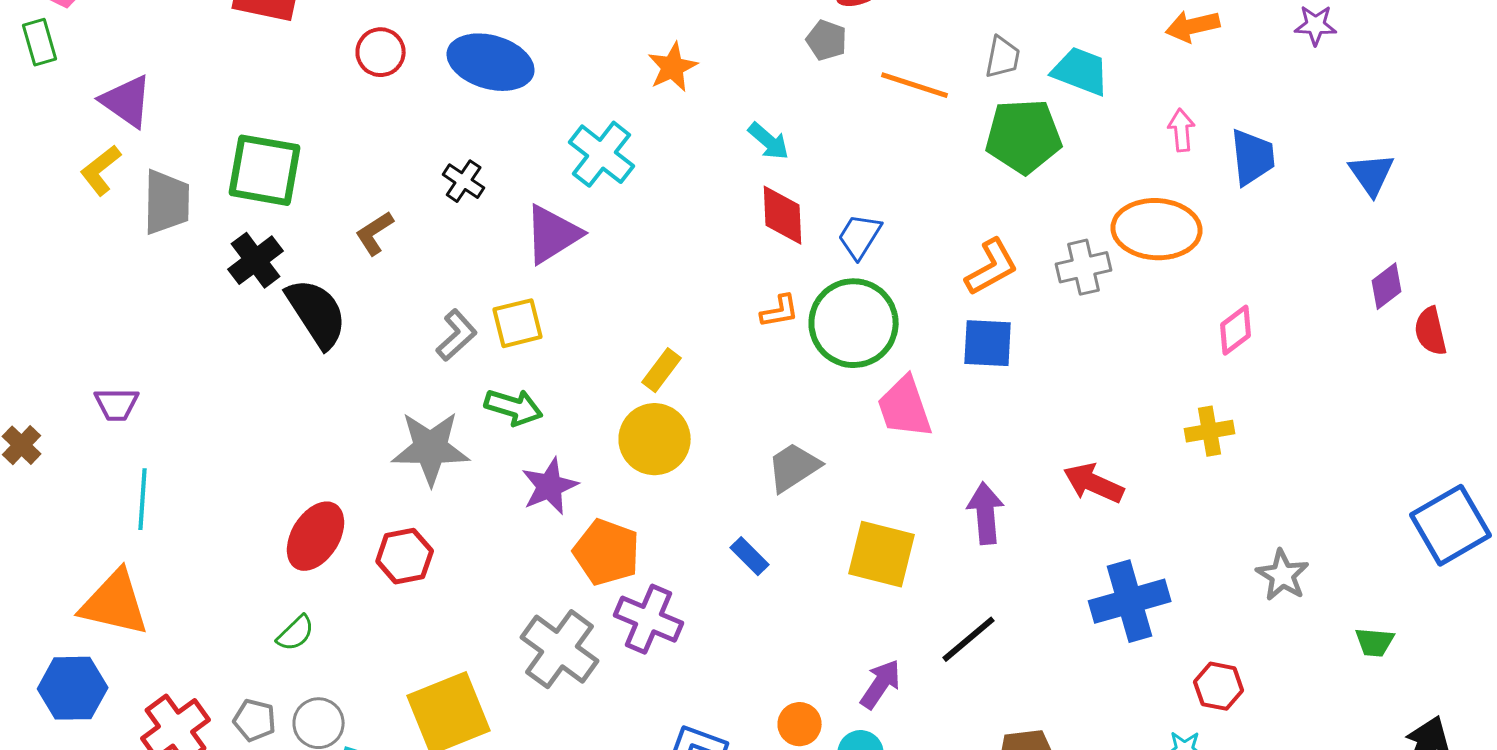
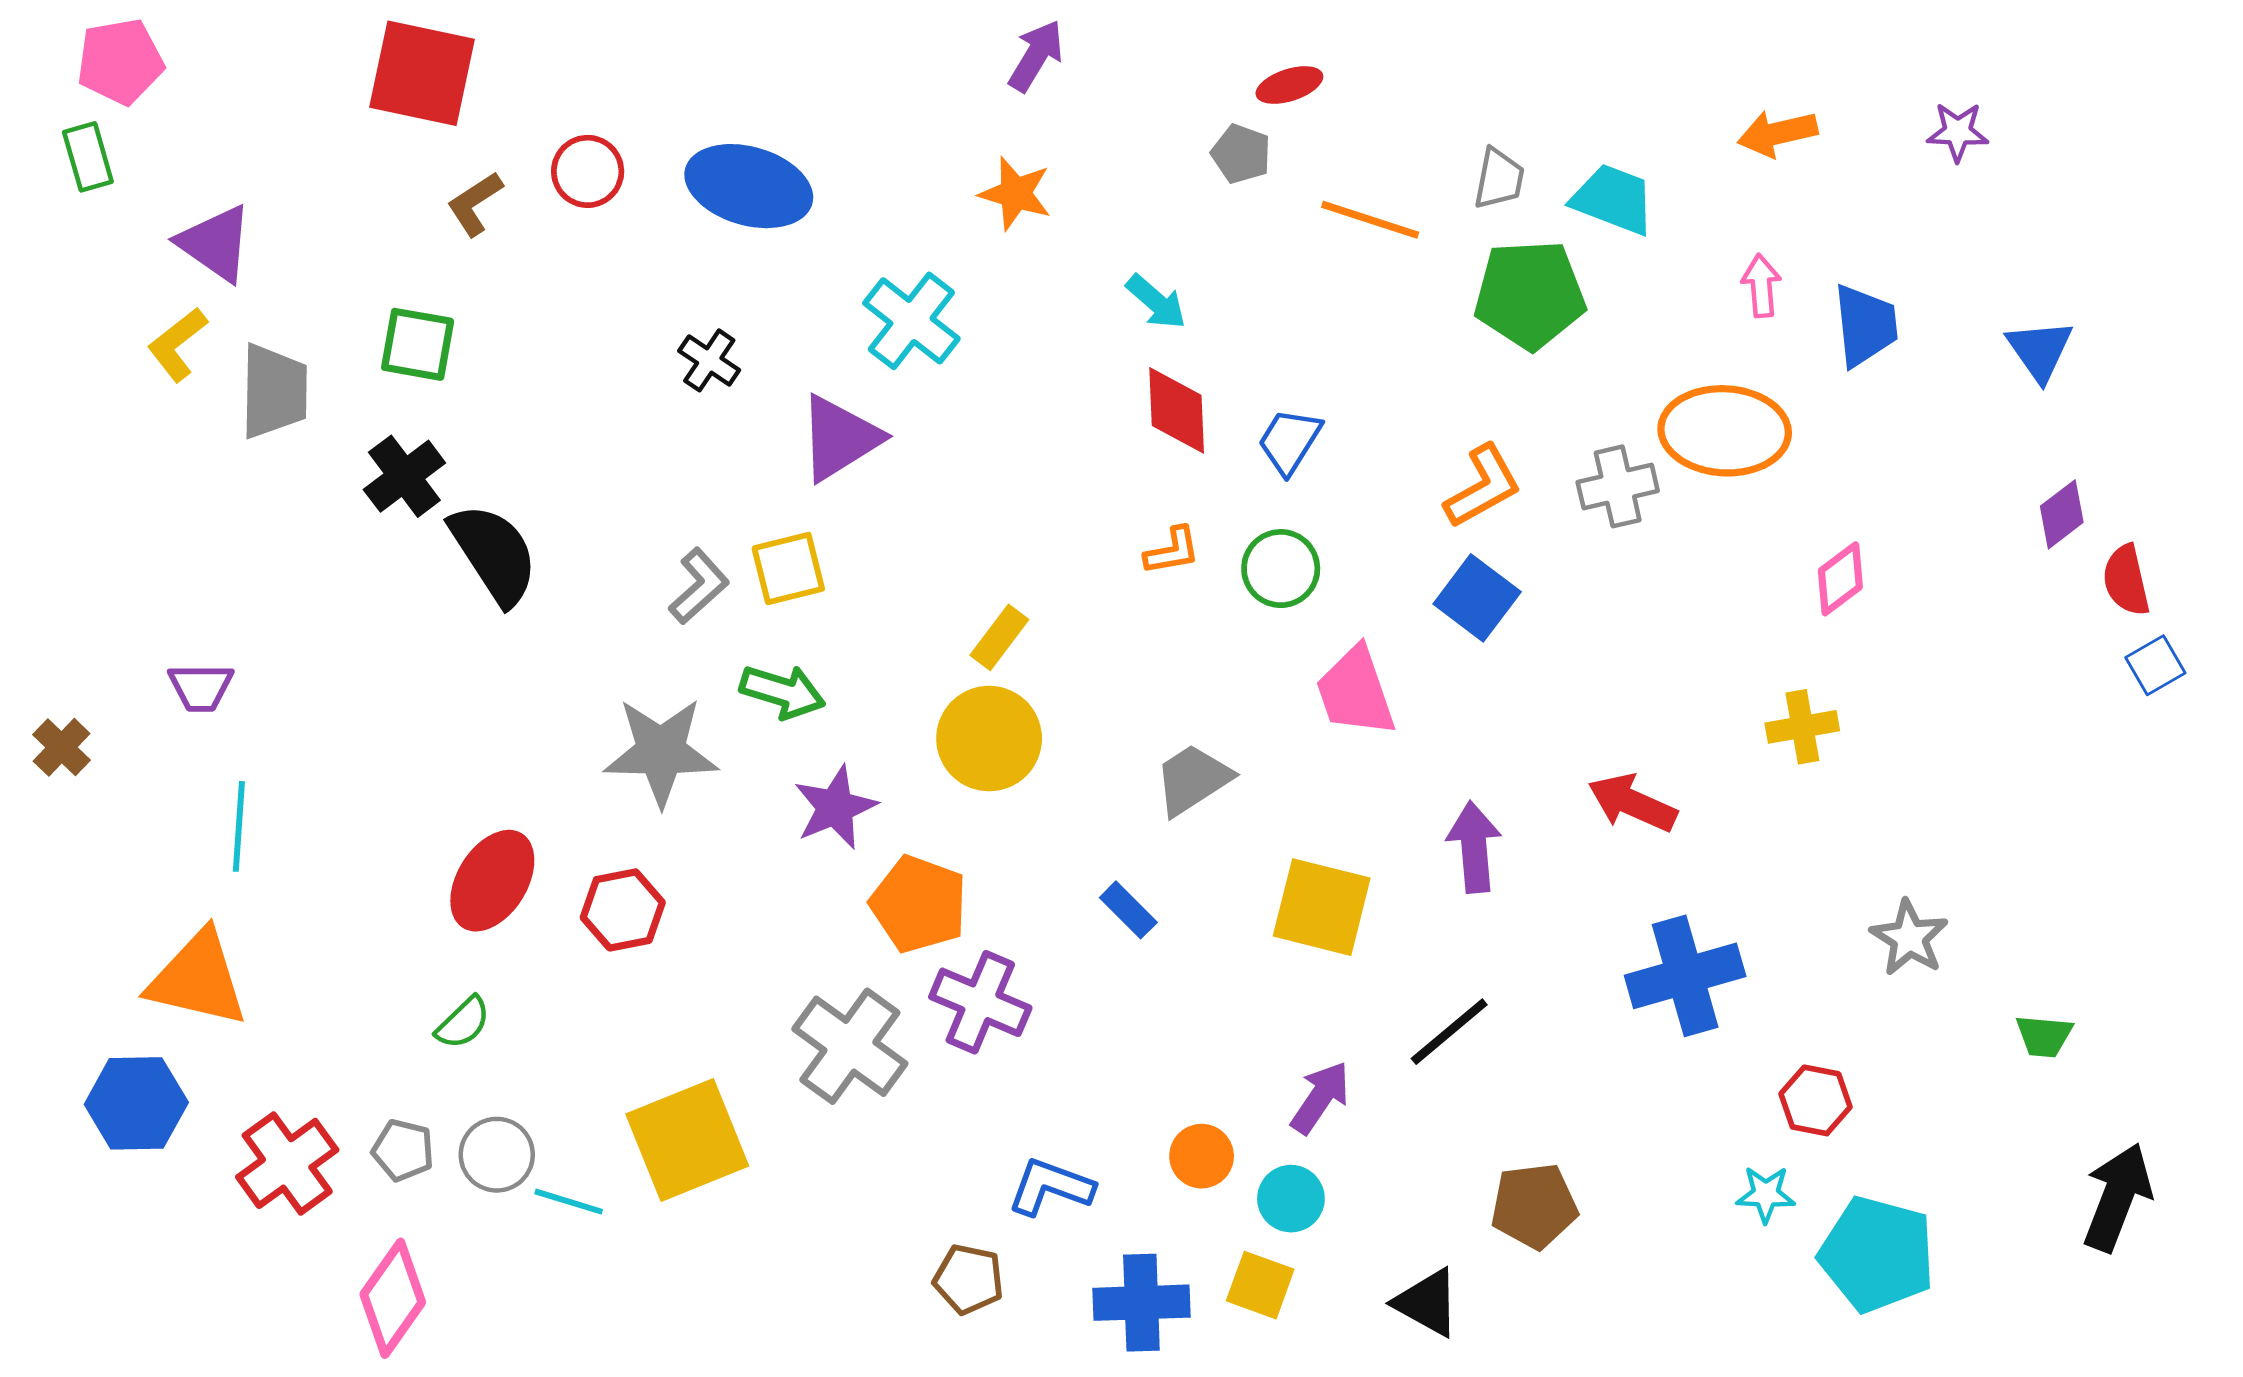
orange star: (673, 67) -> (1015, 193), turned -30
green square: (265, 170) -> (418, 344), size x0.7
brown L-shape: (375, 233) -> (475, 204), moved
green circle: (854, 323) -> (1281, 569), size x0.6
blue square: (988, 343) -> (1477, 598), turned 34
blue square: (1451, 525) -> (2155, 665), moved, size x0.5

